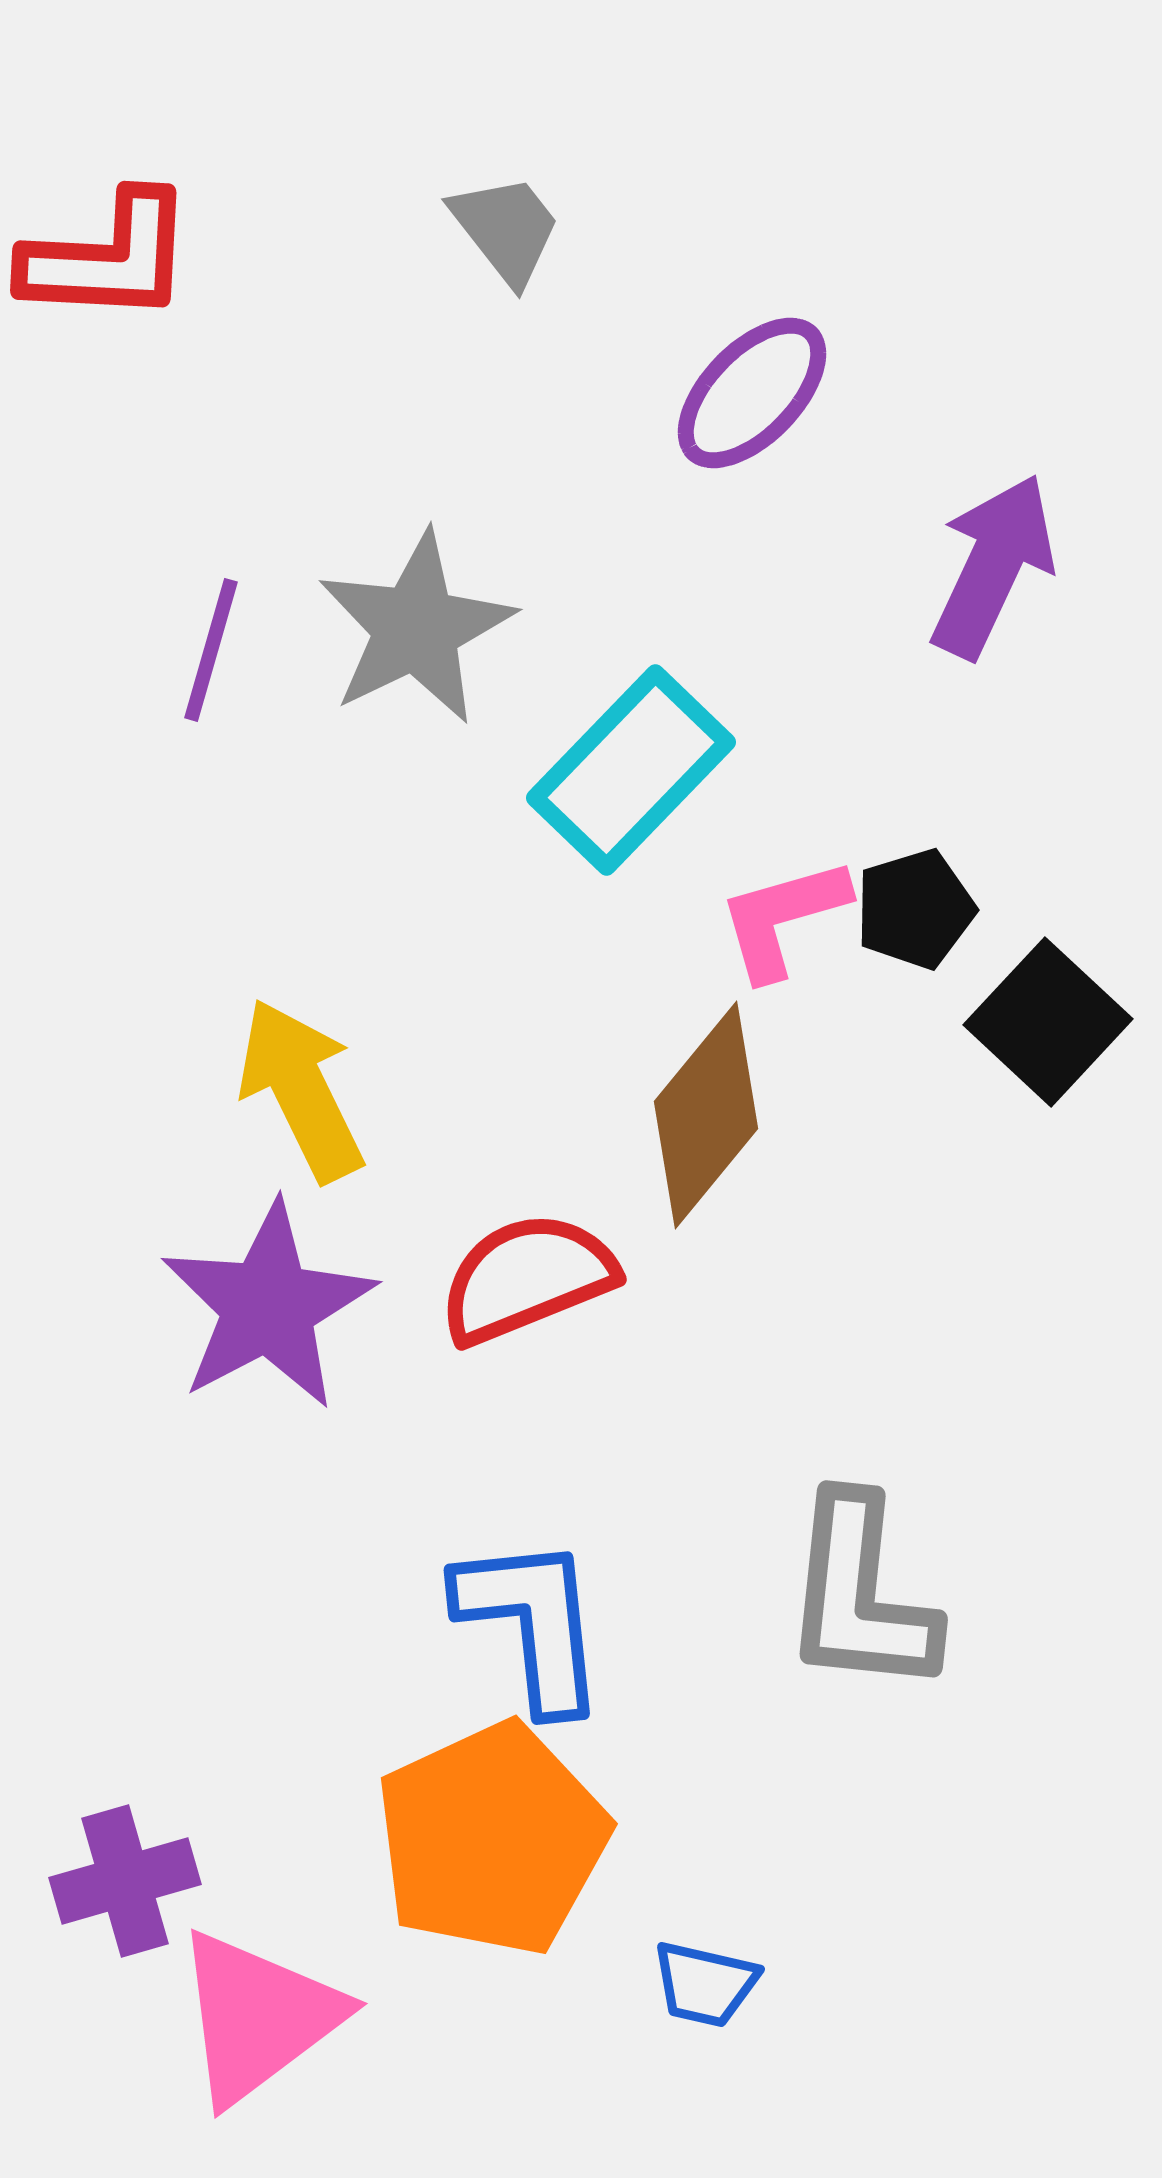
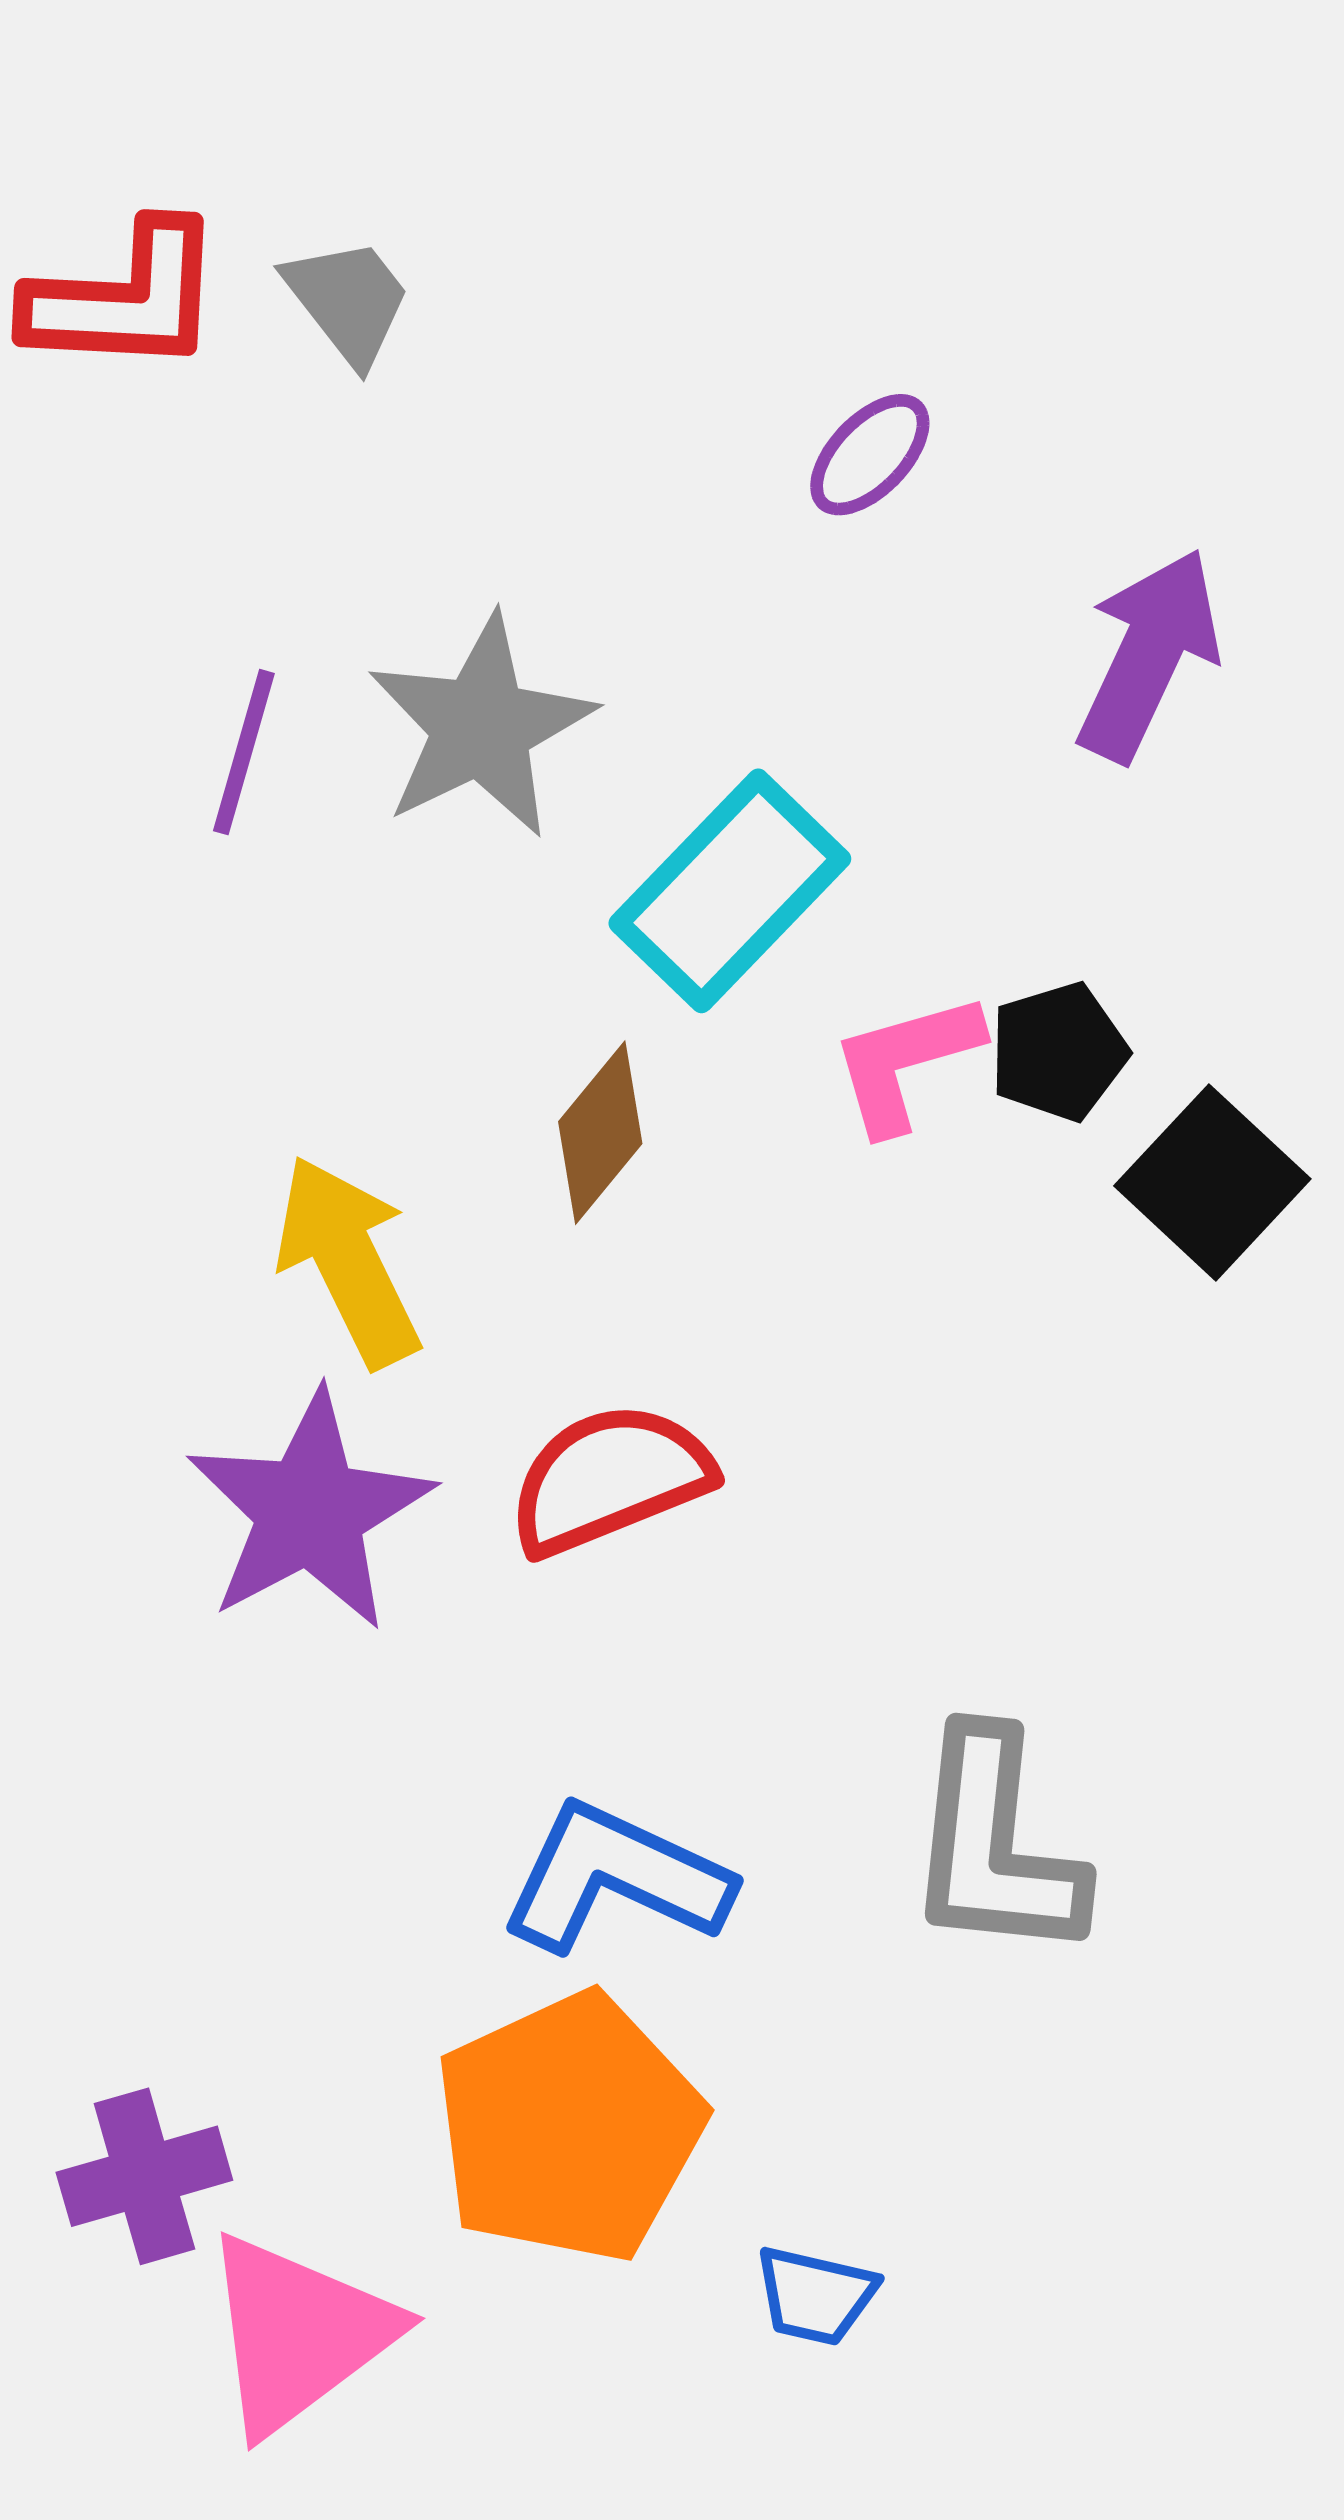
gray trapezoid: (506, 229) -> (348, 301), moved
purple ellipse: (752, 393) -> (870, 455), size x0.7
brown diamond: (706, 1115) -> (600, 1133), moved, size x0.7
blue L-shape: (532, 1623) -> (615, 1878), turned -59

